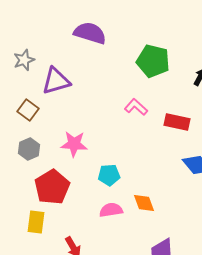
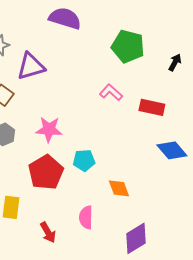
red pentagon: (52, 187) -> (46, 172), moved
pink semicircle: (111, 210) -> (86, 217), moved, turned -80

